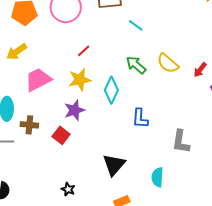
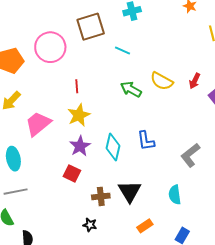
red line: (84, 51) -> (77, 86), turned -40
cyan diamond: (111, 90) -> (113, 147), moved
brown cross: (29, 125) -> (101, 196), moved
gray L-shape: (181, 142) -> (190, 155), turned 55

